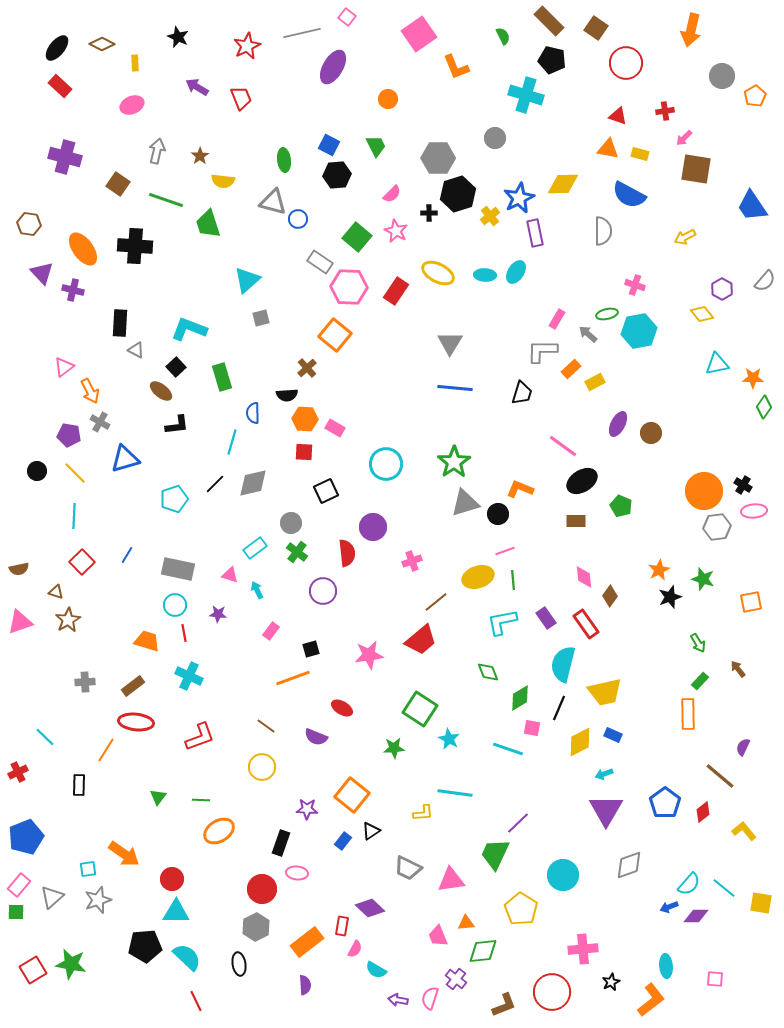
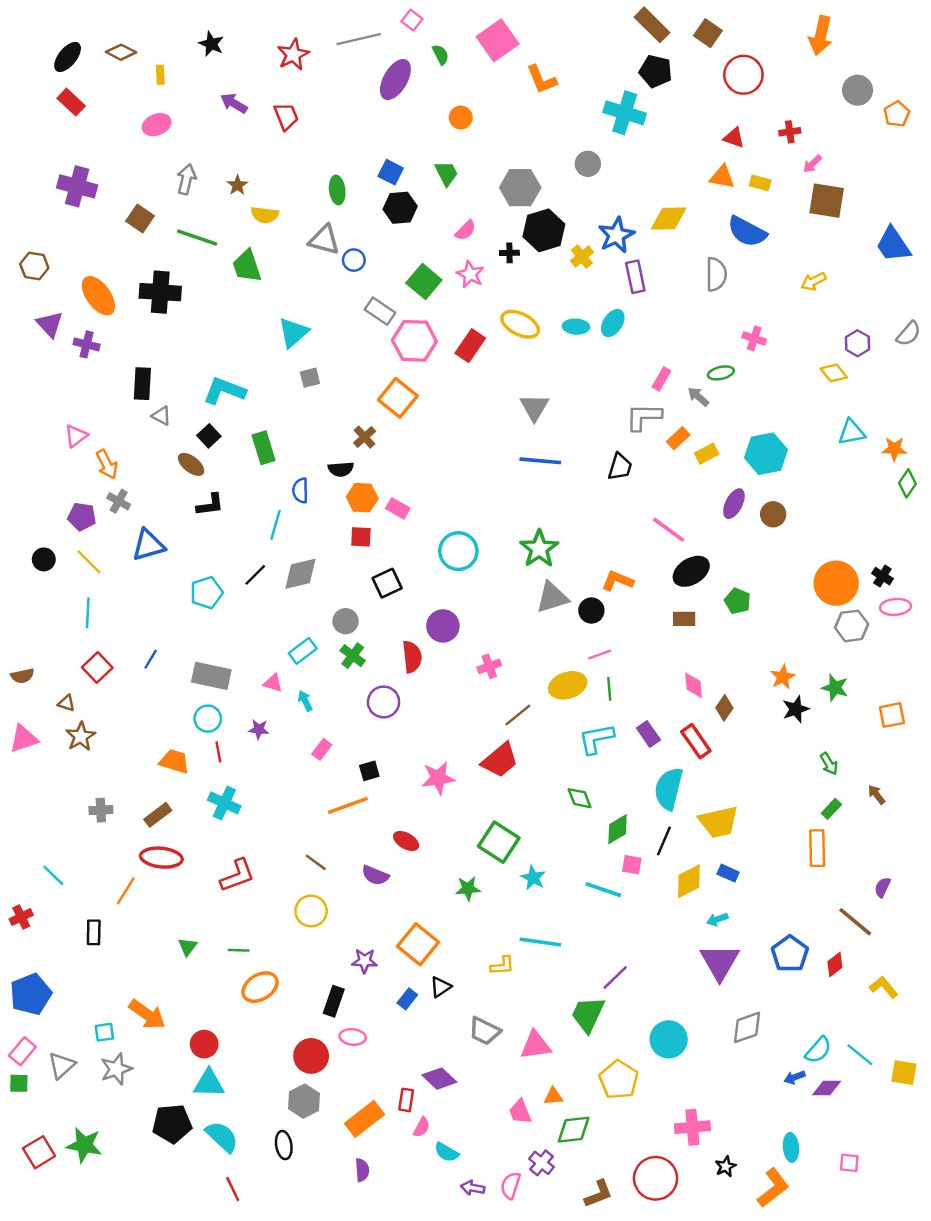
green semicircle: (503, 36) -> (441, 55), moved
cyan hexagon: (639, 331) -> (766, 454), moved

